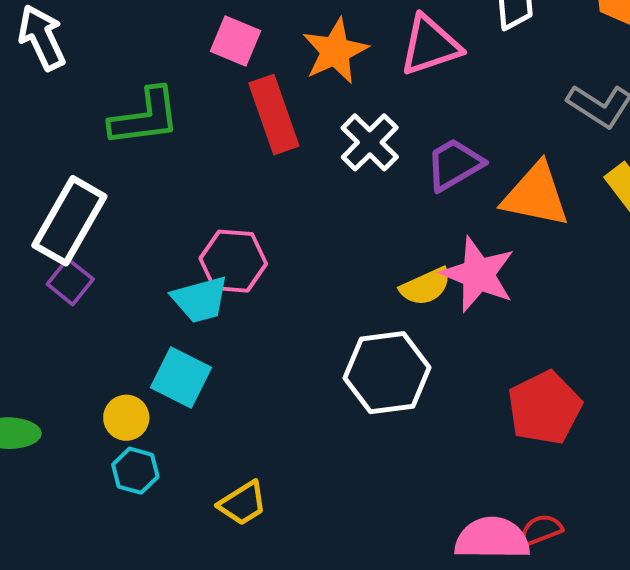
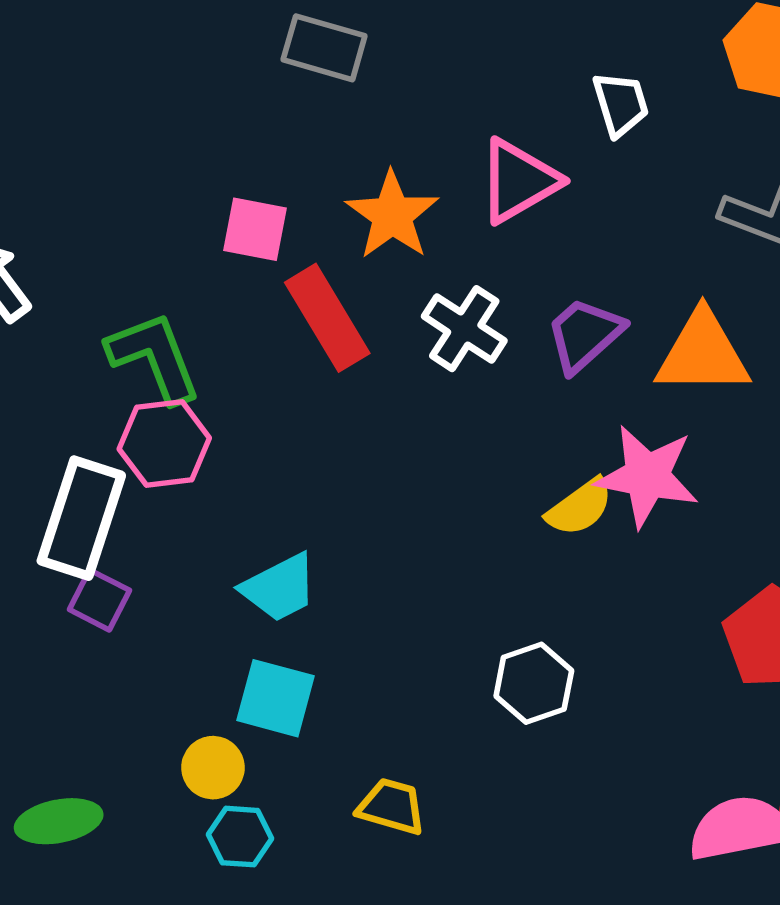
green L-shape: (145, 117) -> (154, 357), turned -92
pink hexagon: (233, 261) -> (164, 444), moved
white hexagon: (387, 373) -> (534, 683), moved, size x0.7
yellow trapezoid: (243, 503) -> (391, 807), moved, turned -120

